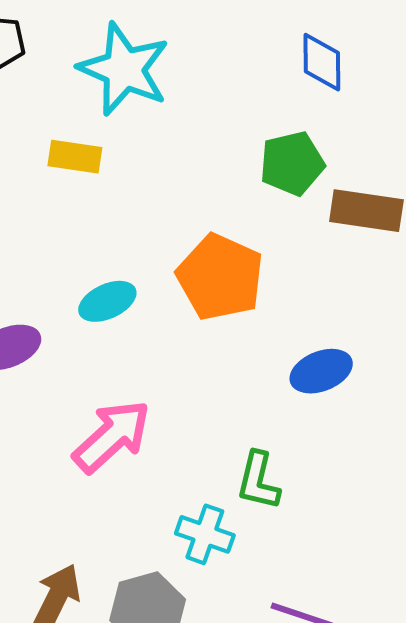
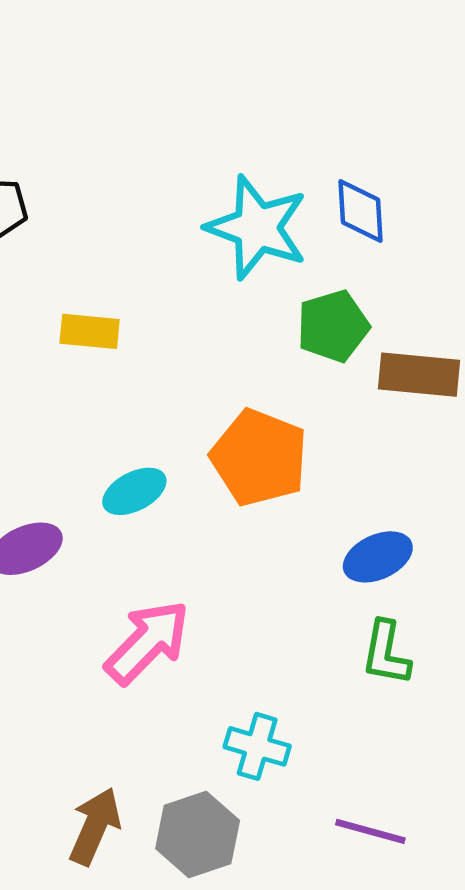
cyan star: (124, 69) -> (257, 228), moved
green L-shape: (258, 481) -> (386, 653), moved

